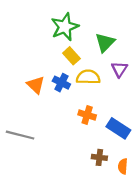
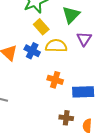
blue rectangle: (118, 128) -> (83, 92), turned -35

